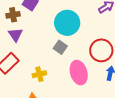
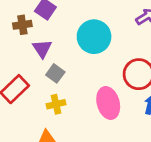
purple triangle: (15, 35) -> (42, 49), moved
gray square: (60, 47) -> (55, 73), moved

